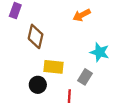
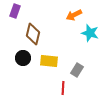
cyan star: (100, 52) -> (90, 33), moved
black circle: (38, 85) -> (23, 58), moved

